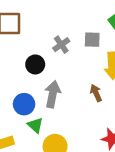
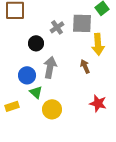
gray square: (92, 40) -> (82, 23), size x1.5

